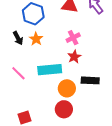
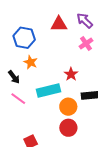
black arrow: (18, 38) -> (14, 77), moved
pink cross: (73, 38) -> (86, 44), moved

